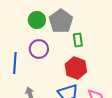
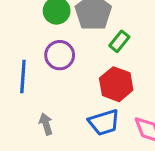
green rectangle: (78, 40) -> (119, 41), turned 48

